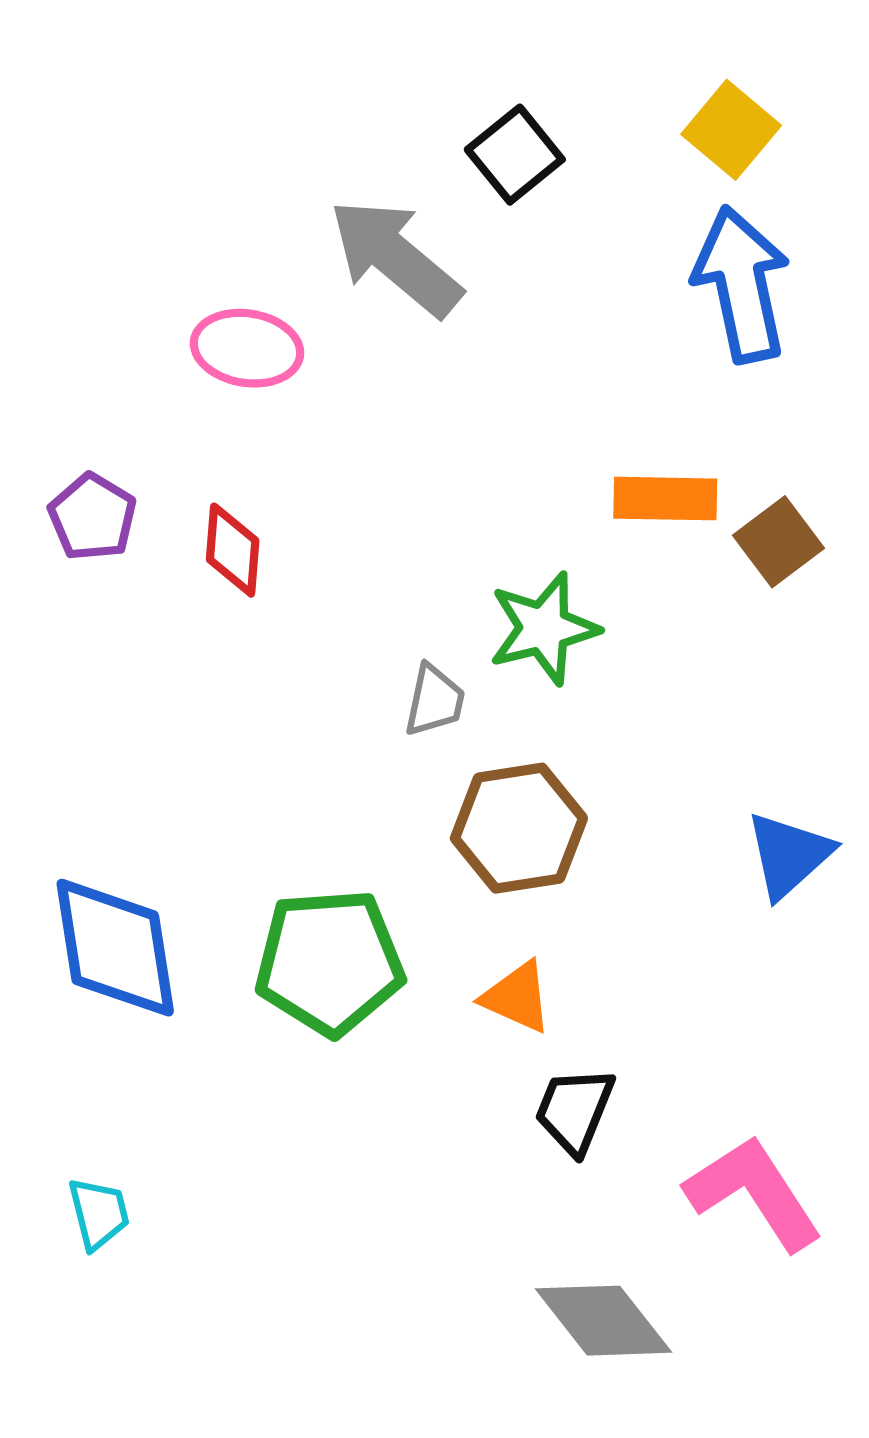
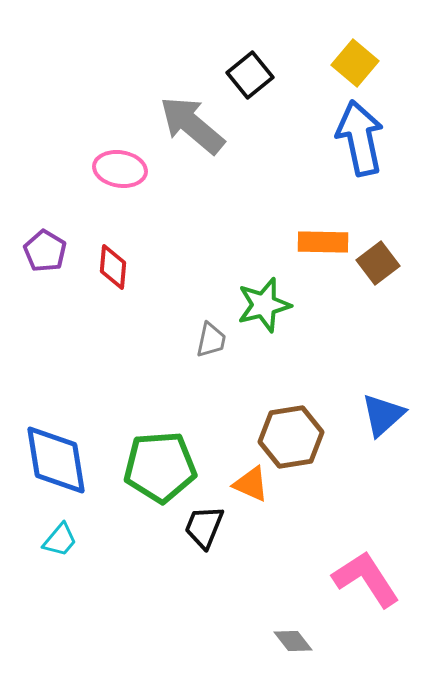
brown hexagon: (519, 828) -> (291, 437), moved
black trapezoid: (575, 1110) -> (204, 527), moved
cyan trapezoid: (99, 1213) -> (60, 540), moved, turned 54
gray diamond: (603, 1321) -> (293, 641), size x0.6

